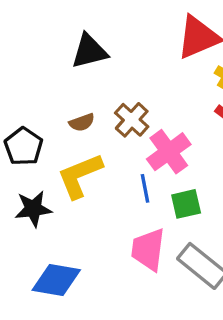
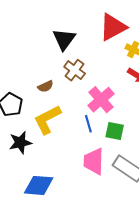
black triangle: (89, 51) -> (64, 39), moved, turned -35
brown cross: (132, 120) -> (75, 70), moved
green square: (186, 204) -> (115, 131), turned 30

